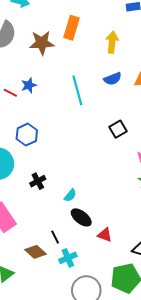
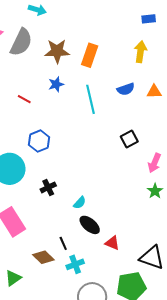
orange rectangle: (72, 28) -> (90, 55), moved
yellow arrow: (112, 42) -> (140, 52), moved
blue star: (29, 85) -> (56, 84), moved

